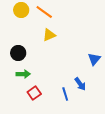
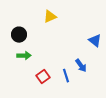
blue triangle: (94, 59) -> (95, 41), turned -32
red square: (34, 93) -> (43, 77), moved

